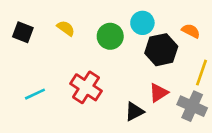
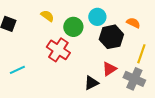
yellow semicircle: (66, 28) -> (47, 16), moved
red cross: (86, 87) -> (58, 50), moved

